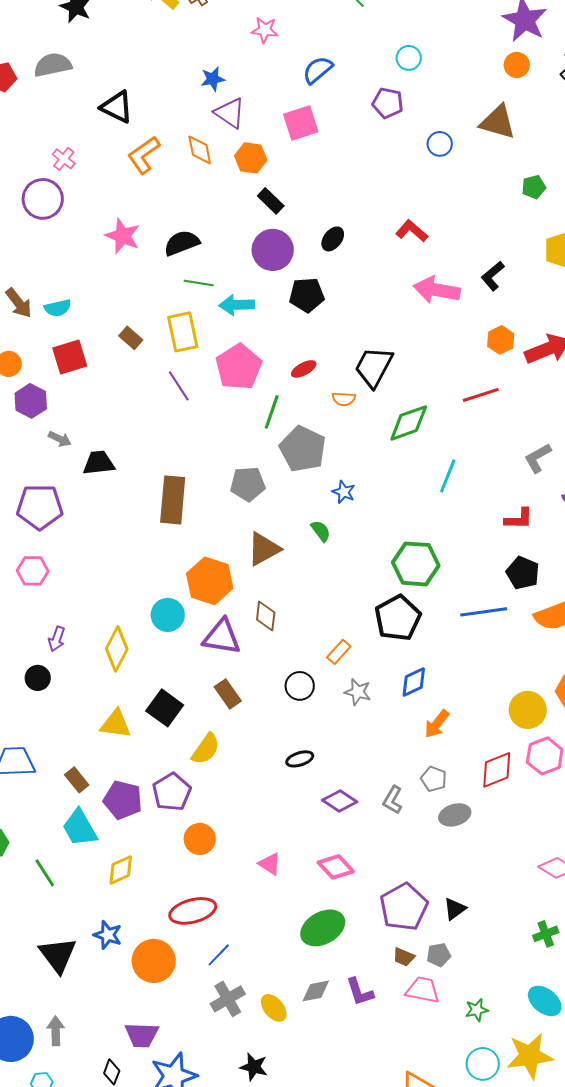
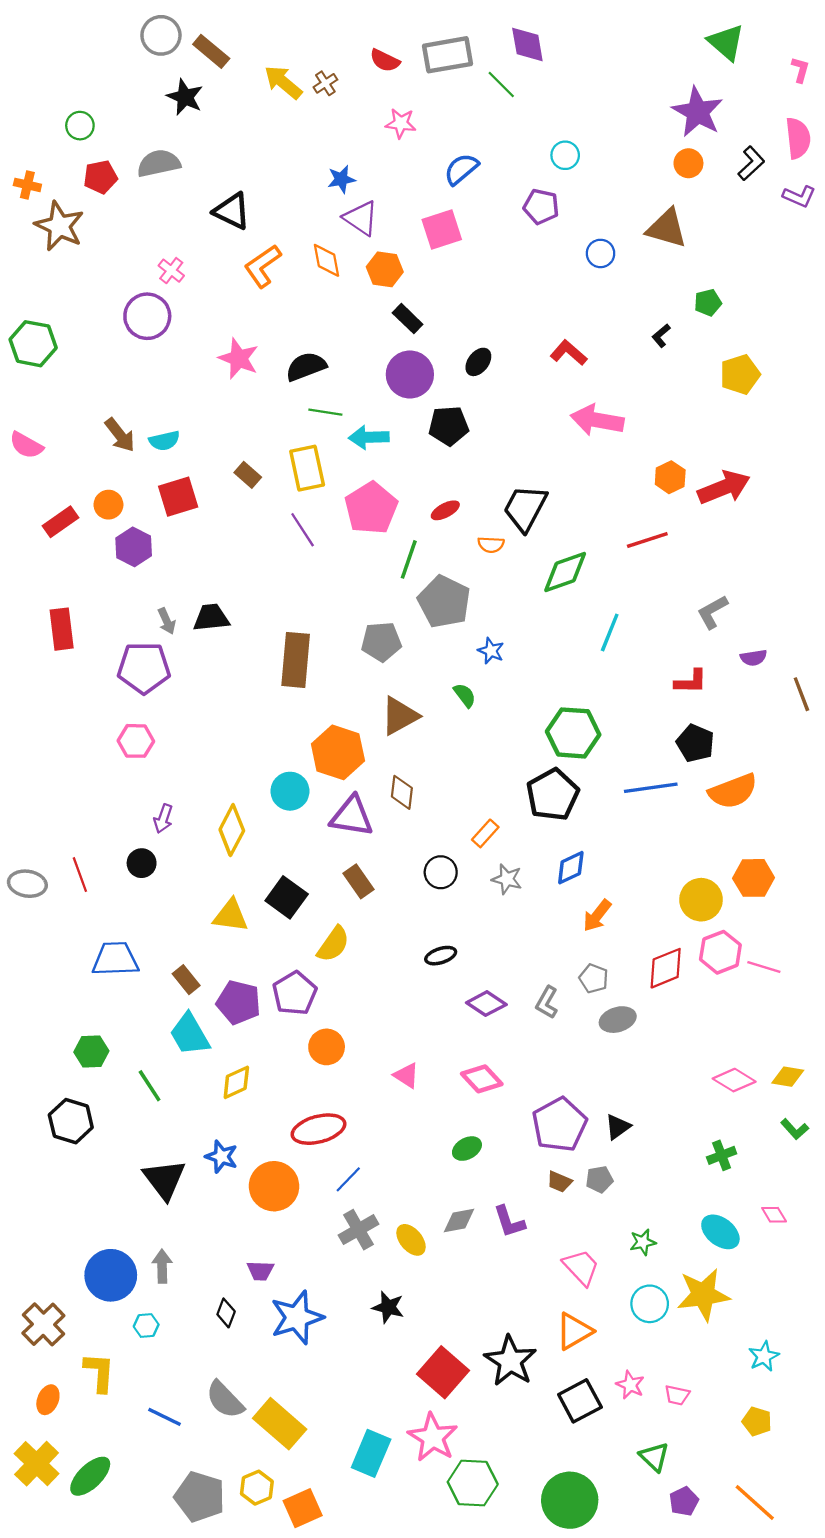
black L-shape: (493, 276) -> (661, 336), moved, size x0.7
gray arrow: (60, 439) -> (167, 621), moved, turned 40
green ellipse: (323, 928) -> (467, 1149), size x0.6
pink trapezoid: (423, 990) -> (581, 1267), moved, turned 36
purple trapezoid: (142, 1035) -> (260, 1271), size x0.7

